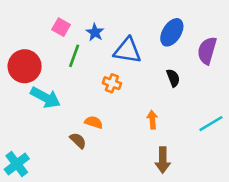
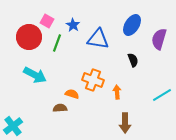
red circle: (25, 66) -> (29, 37), moved
orange cross: (112, 83) -> (93, 80), moved, size x1.5
brown semicircle: (78, 141) -> (60, 108), turned -48

